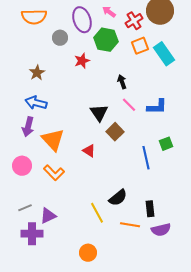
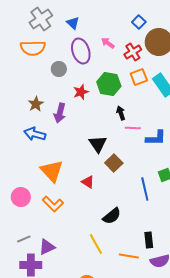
green hexagon: (106, 40) -> (109, 84), moved
pink line: (129, 105) -> (133, 128), moved, turned -42
purple arrow: (28, 127) -> (60, 113), moved
black semicircle: (118, 198) -> (112, 216), moved

